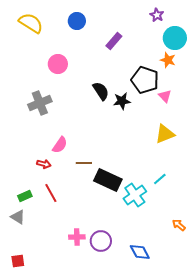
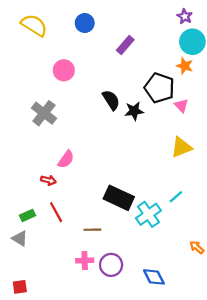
purple star: (157, 15) -> (185, 16), moved
gray cross: (40, 103) -> (44, 113), turned -30
brown line: (84, 163) -> (92, 230), moved

